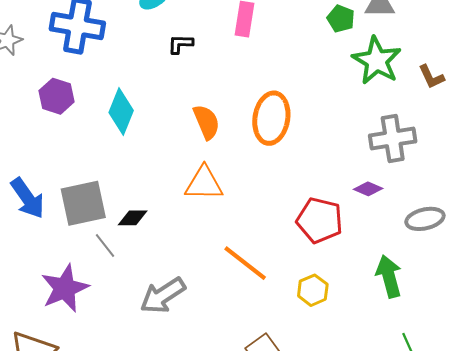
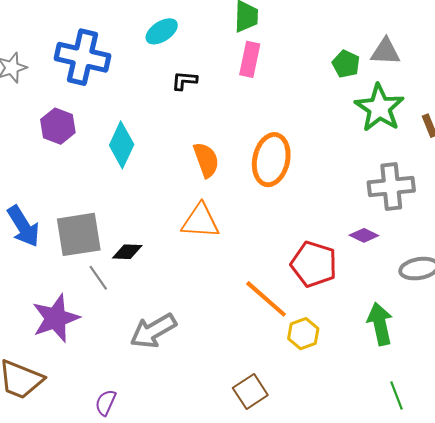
orange line: (245, 263) -> (266, 299), moved

